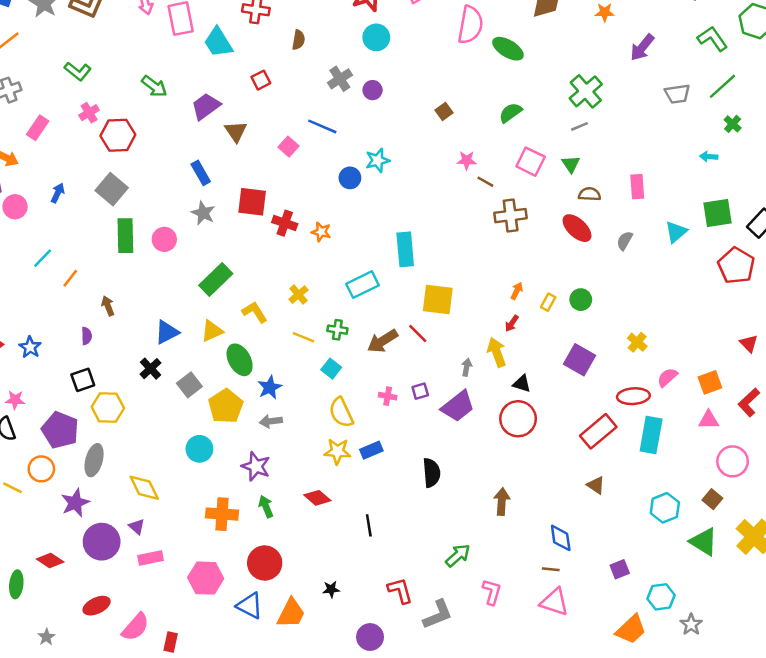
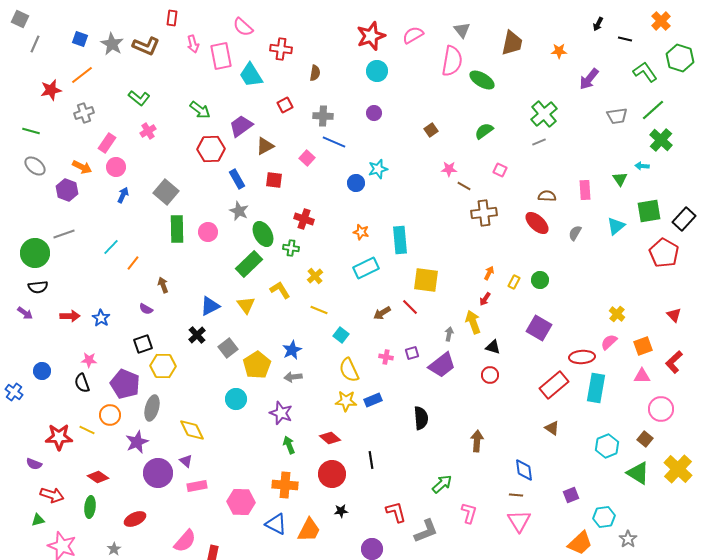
gray cross: (340, 79) -> (323, 116), moved, turned 36
green cross: (733, 124) -> (661, 140), size x1.6
brown triangle: (236, 131) -> (265, 146), turned 36
red hexagon: (118, 135) -> (211, 149), moved
pink square: (531, 162) -> (500, 170), size x0.6
green triangle: (571, 164) -> (620, 179), moved
red square: (252, 202) -> (274, 180), moved, size x0.7
pink circle: (15, 207) -> (116, 167), moved
orange star: (321, 232) -> (361, 232), moved
green cross: (337, 330) -> (291, 248), moved
yellow triangle: (212, 331) -> (246, 305), turned -42
purple semicircle: (87, 336) -> (146, 309), turned 120
brown arrow: (383, 341) -> (382, 313), size x0.7
yellow cross: (637, 342) -> (617, 314), moved
green ellipse: (240, 360) -> (263, 234), moved
red circle: (518, 419) -> (490, 375), size x0.6
orange cross: (222, 514) -> (285, 485), moved
red diamond: (50, 560) -> (98, 477), moved
red circle: (265, 563) -> (332, 474), moved
pink triangle: (554, 602) -> (519, 521), turned 40
red ellipse: (97, 606) -> (135, 519), moved

